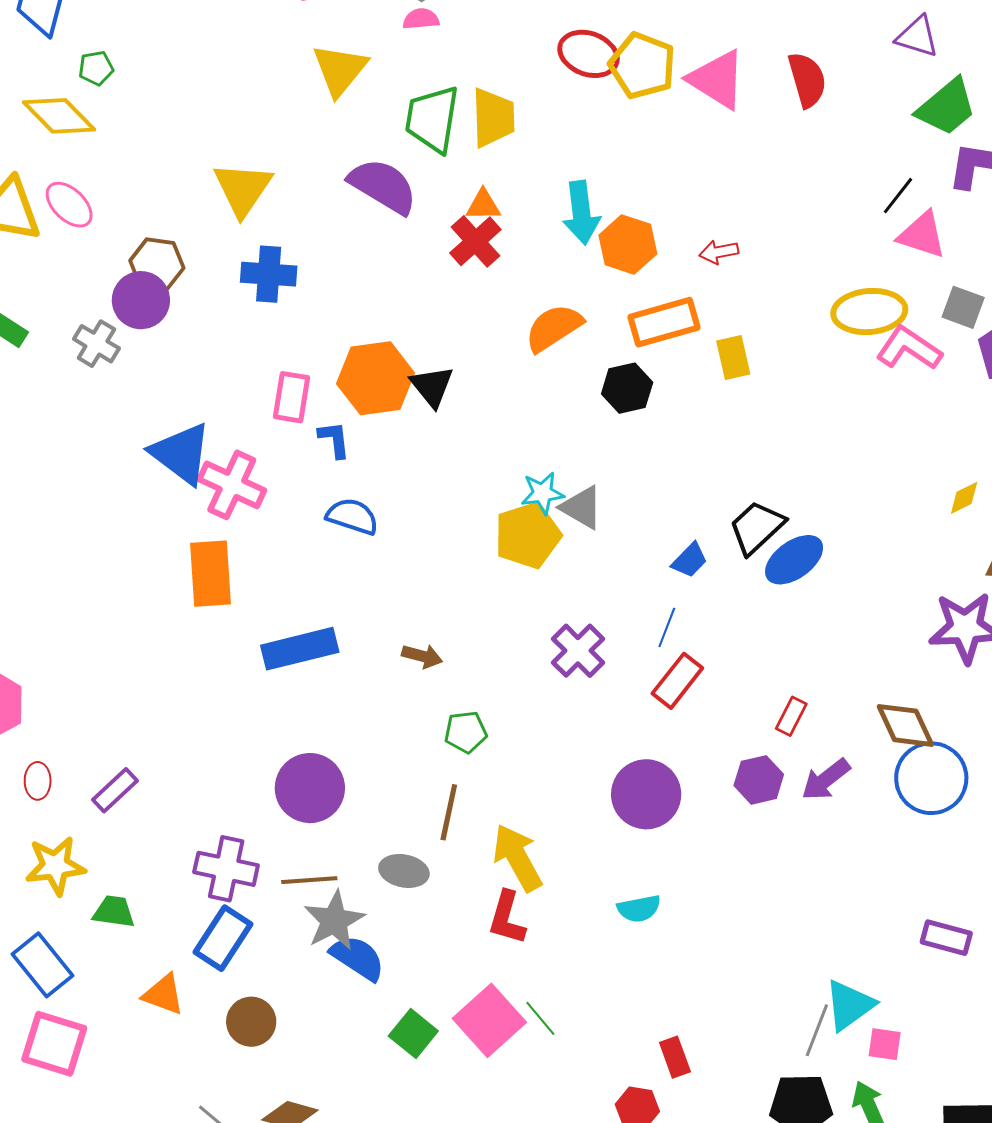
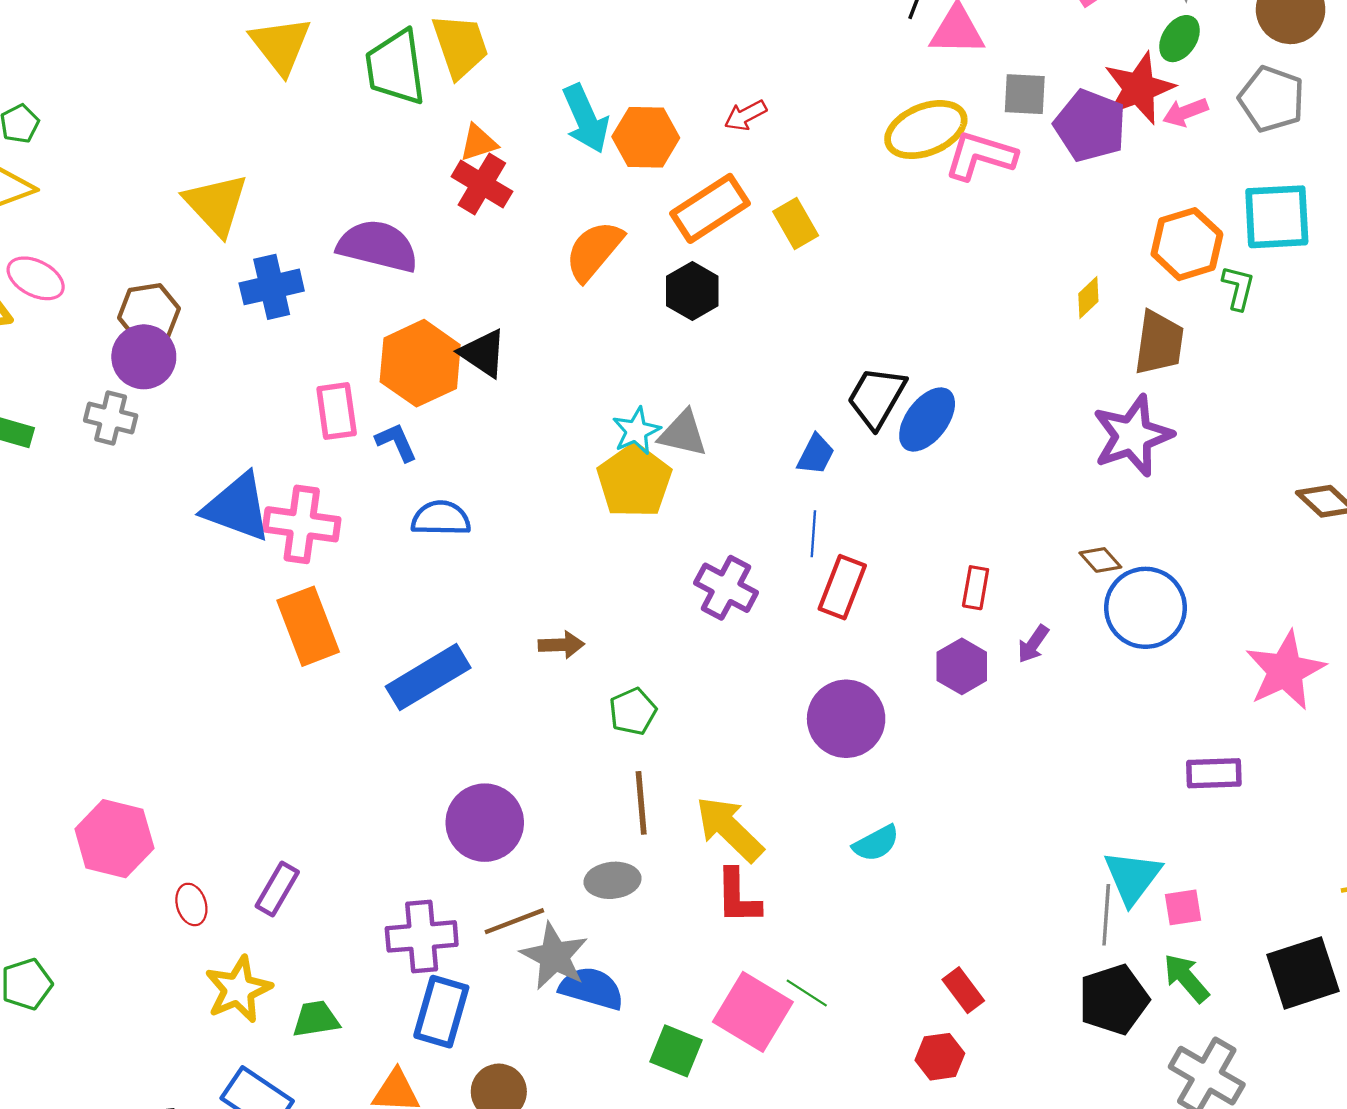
purple semicircle: (383, 186) -> (378, 246), moved
brown diamond: (905, 725) -> (1100, 560), size x0.6
purple arrow: (826, 780) -> (1033, 644), size x0.7

